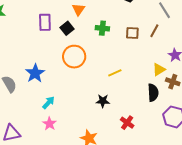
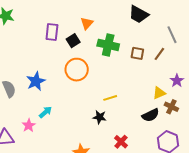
green cross: (102, 28) -> (108, 45), size x1.5
yellow line: (115, 73) -> (110, 98), moved
black semicircle: (153, 93) -> (151, 115), turned 60
pink star: (49, 124) -> (29, 125), moved

